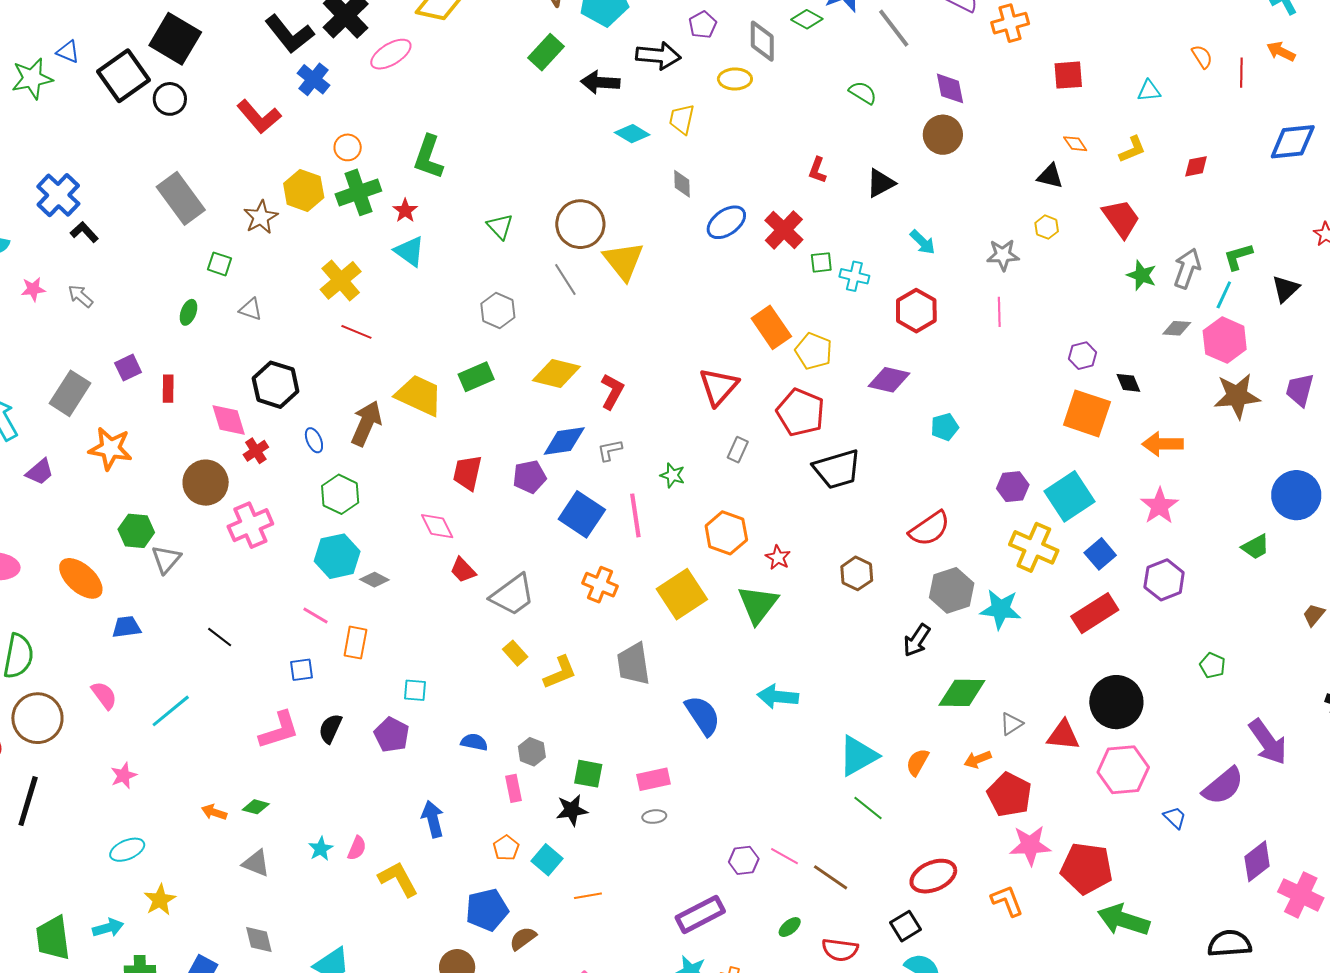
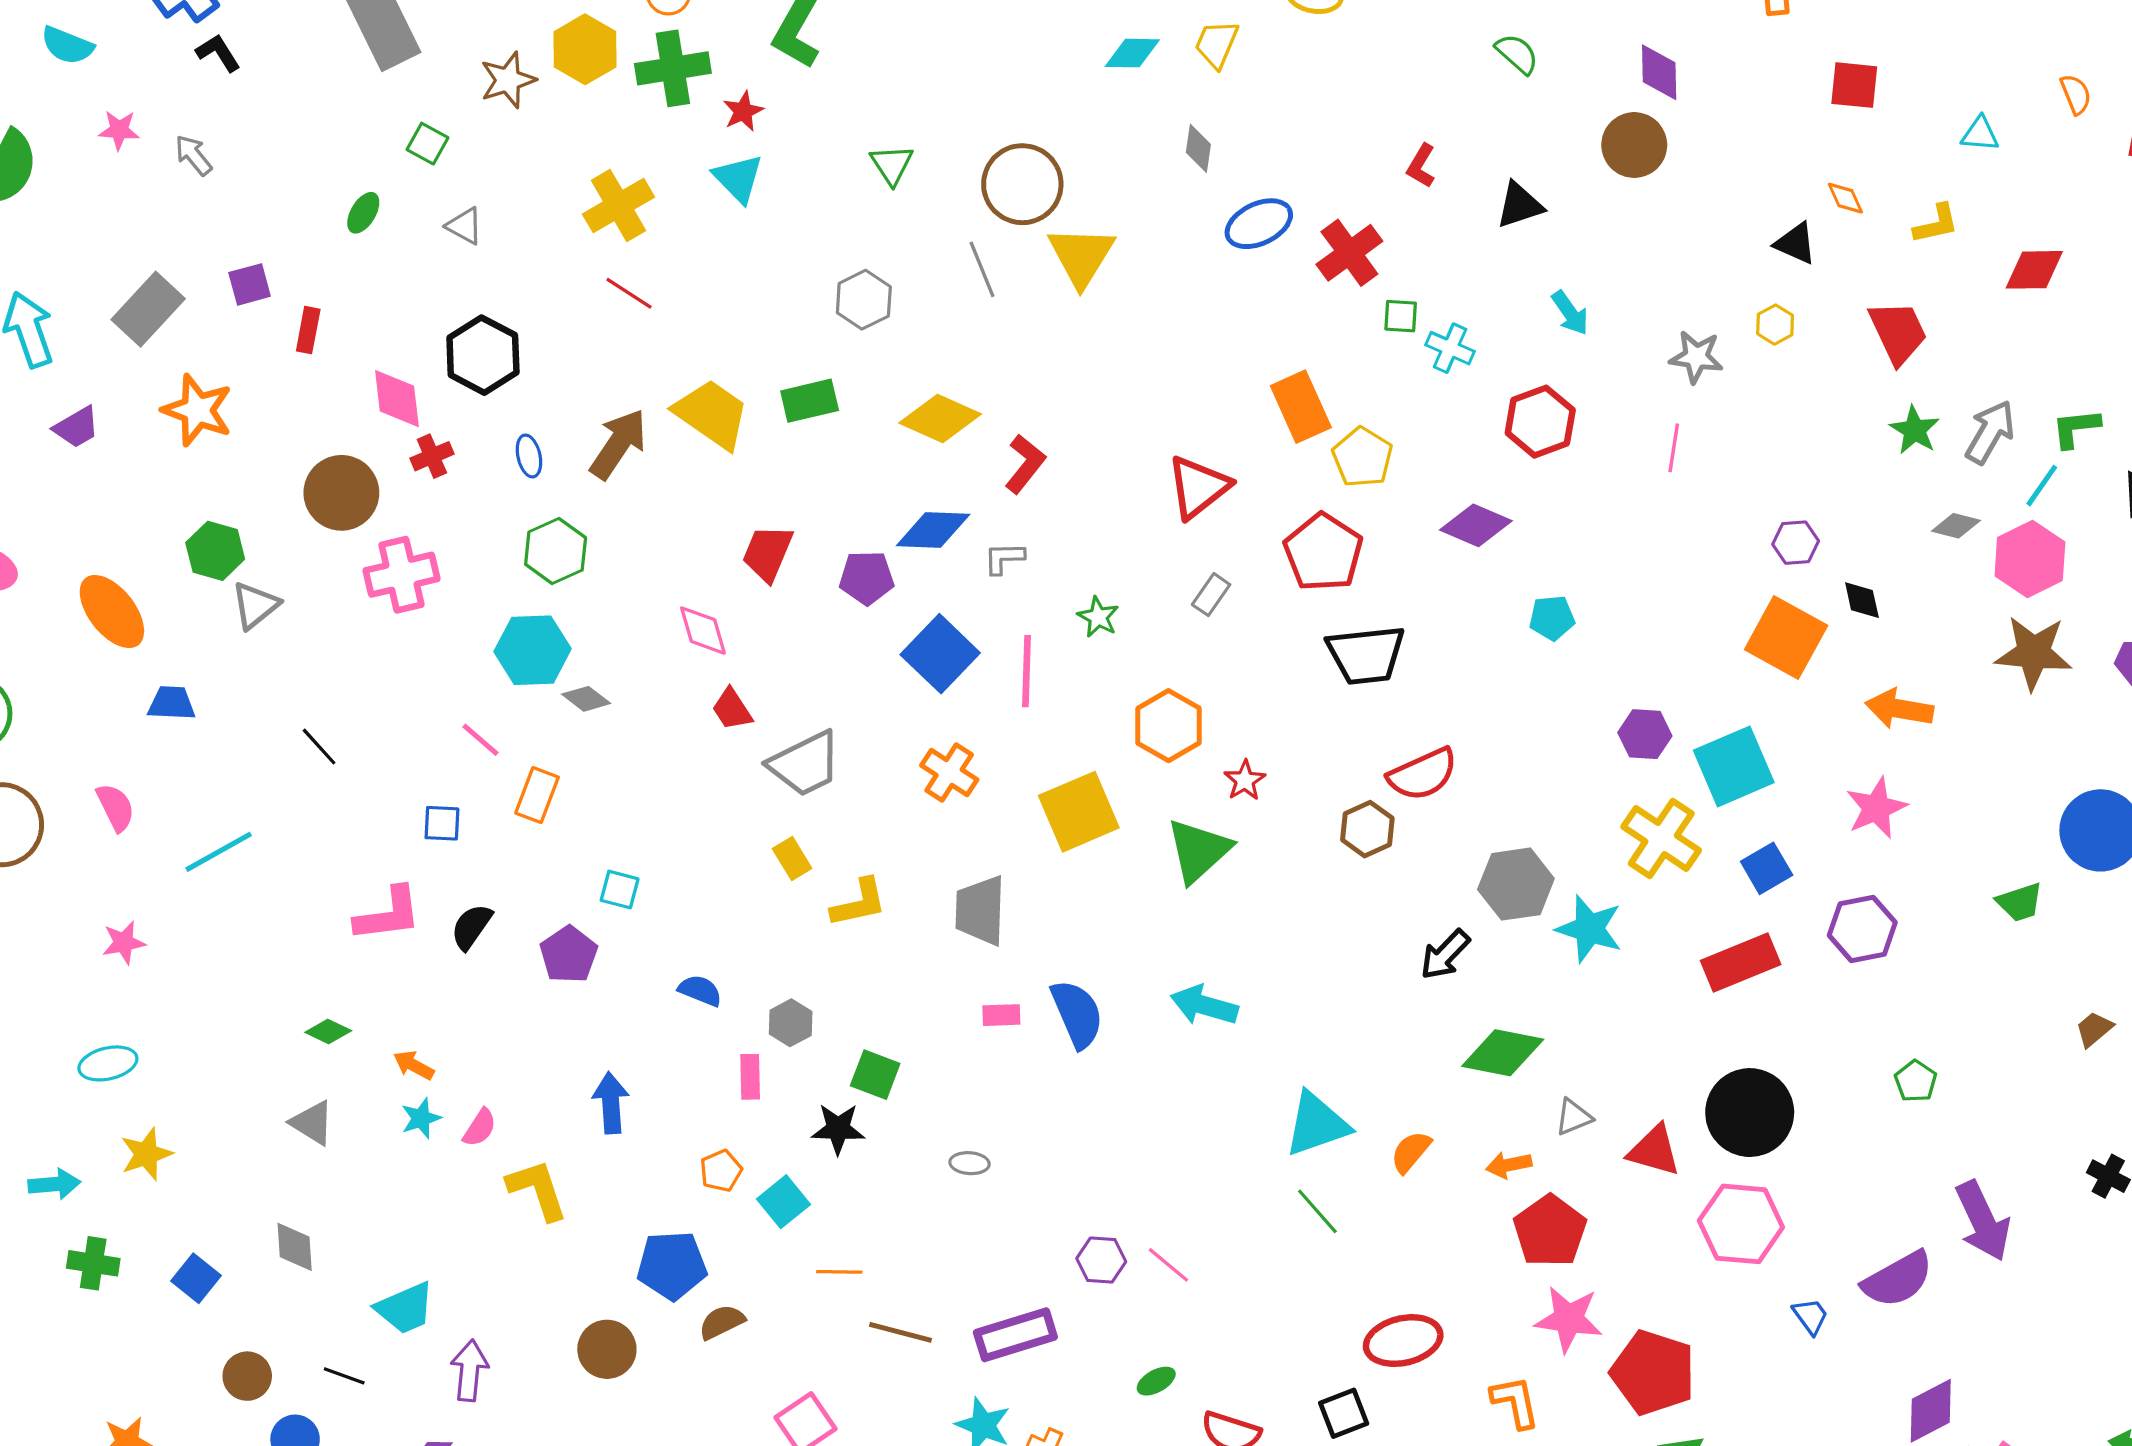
cyan diamond: (632, 134) -> (1132, 53), turned -40
red diamond: (1196, 166) -> (2034, 270), size x1.4
red semicircle: (930, 529) -> (1423, 774), moved
pink rectangle: (653, 779) -> (1001, 1015), moved, size x0.7
orange arrow: (214, 812) -> (414, 1065), moved
brown line: (831, 877) -> (900, 1332), moved, turned -30

